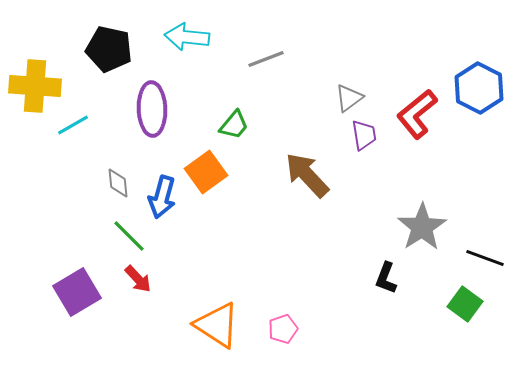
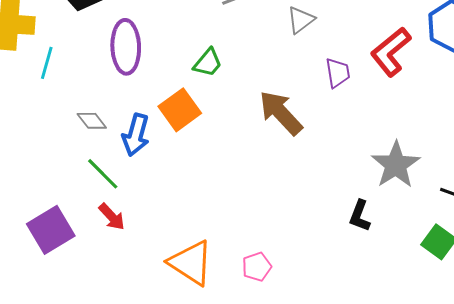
gray triangle: (349, 98) -> (301, 20), moved
cyan line: (73, 125) -> (47, 63), turned -44
gray diamond: (118, 183) -> (92, 121), turned -32

